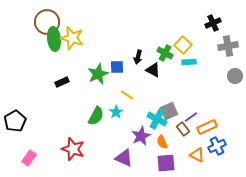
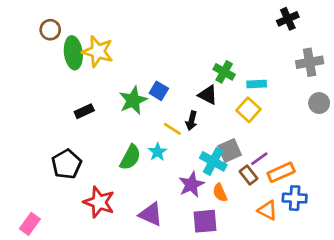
brown circle: (47, 22) -> (50, 30), moved, size x0.6
black cross: (213, 23) -> (288, 19), moved
yellow square: (183, 45) -> (248, 110), moved
black arrow: (138, 57) -> (191, 121), moved
blue square: (117, 67) -> (159, 91), turned 32
black pentagon: (15, 121) -> (67, 164), moved
blue cross: (217, 146) -> (295, 198), turned 30
pink rectangle: (29, 158) -> (30, 224), moved
purple triangle: (124, 158) -> (151, 214), moved
purple square: (166, 163) -> (205, 221), moved

